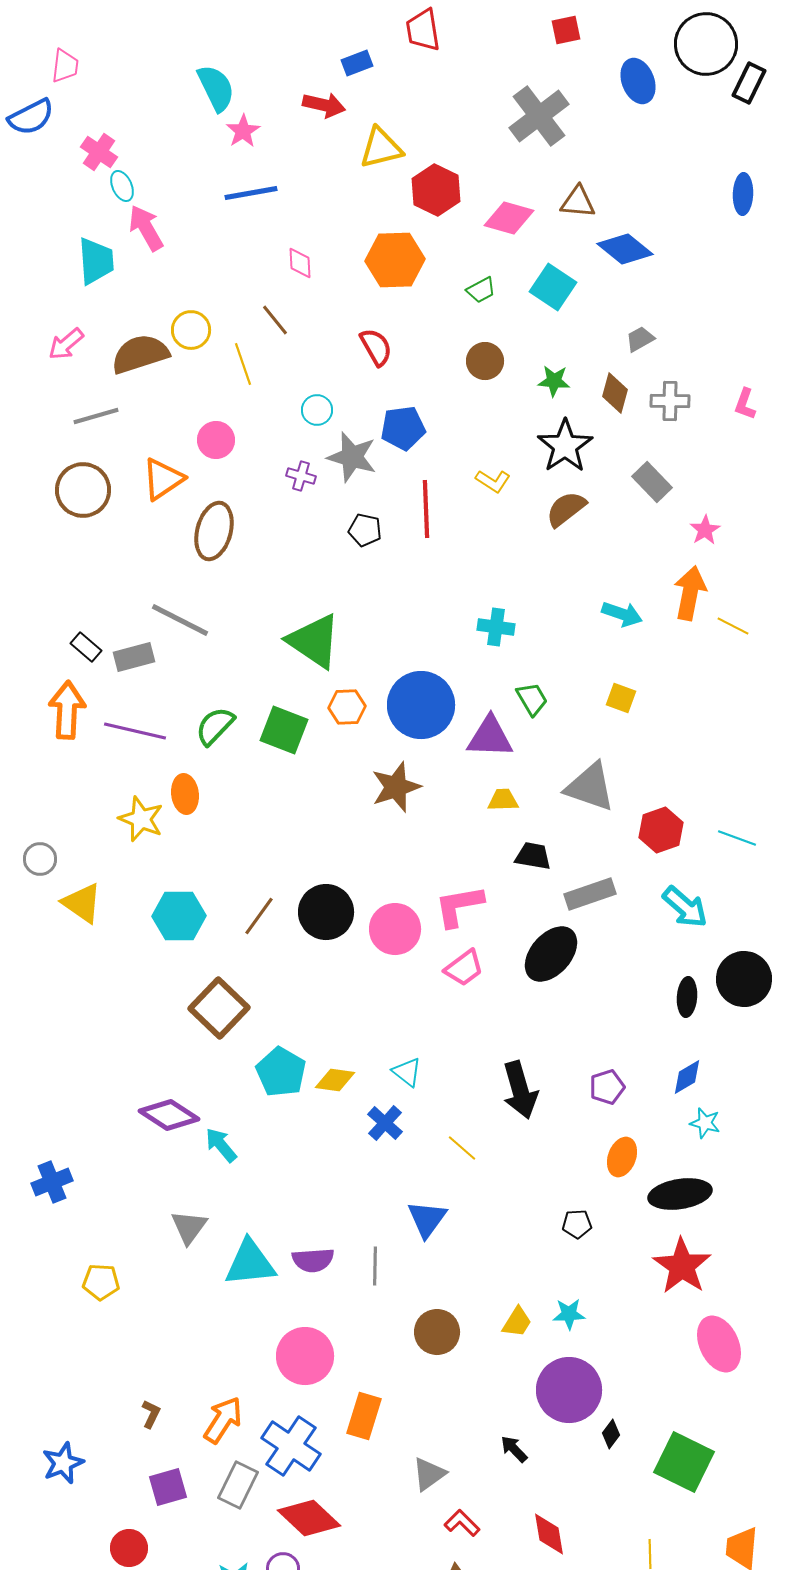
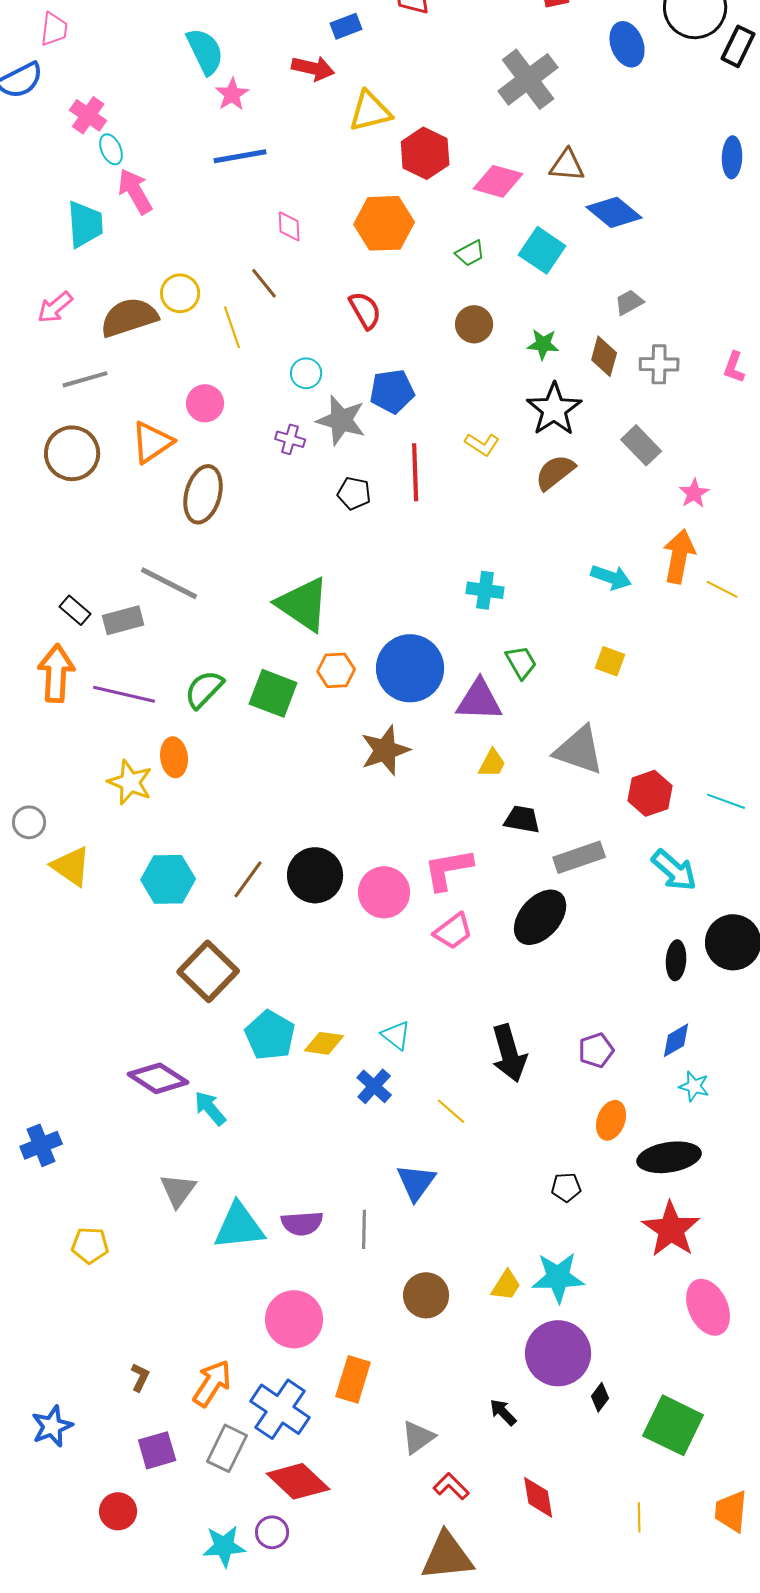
yellow trapezoid: (503, 800) -> (492, 763), turned 120
cyan star: (569, 1314) -> (558, 1277), size x1.6

